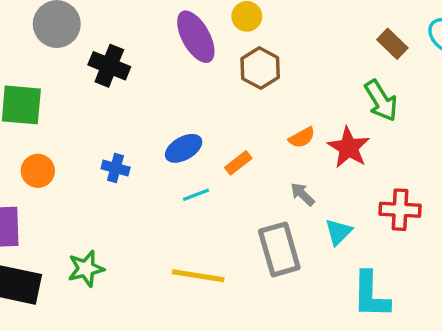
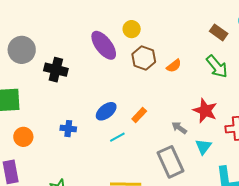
orange semicircle: (302, 137) -> (174, 66), moved
red star: (349, 147) -> (205, 111), moved

